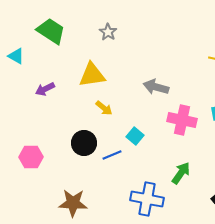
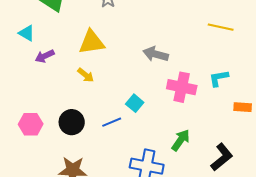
cyan triangle: (16, 56) -> (27, 33), moved
yellow arrow: (104, 108) -> (86, 75), moved
black circle: (84, 143) -> (72, 122), moved

